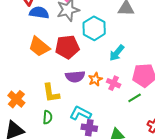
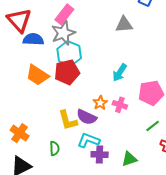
cyan hexagon: (94, 28) -> (69, 53), moved
purple semicircle: (75, 77) -> (87, 117), moved, turned 36
yellow L-shape: (51, 93) -> (68, 120), moved
green line: (135, 98) -> (153, 126), moved

